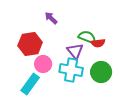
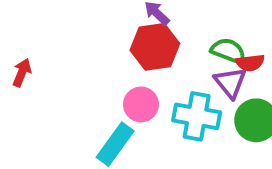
red hexagon: (30, 44) -> (155, 47), moved
purple triangle: (75, 51) -> (230, 83), moved

